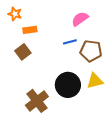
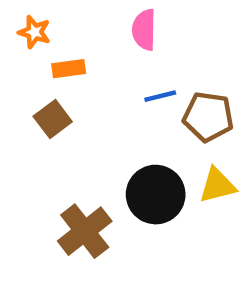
pink semicircle: (80, 19) -> (144, 30), moved, turned -54

